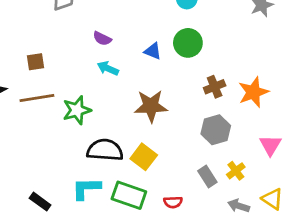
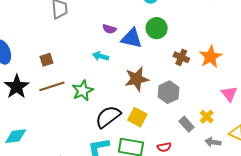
purple semicircle: (102, 39) -> (109, 29), moved
blue triangle: (153, 51) -> (132, 38), size x1.6
brown cross: (215, 87) -> (181, 57), turned -35
gray hexagon: (216, 130) -> (168, 92), moved
black semicircle: (105, 150) -> (108, 117), turned -32

